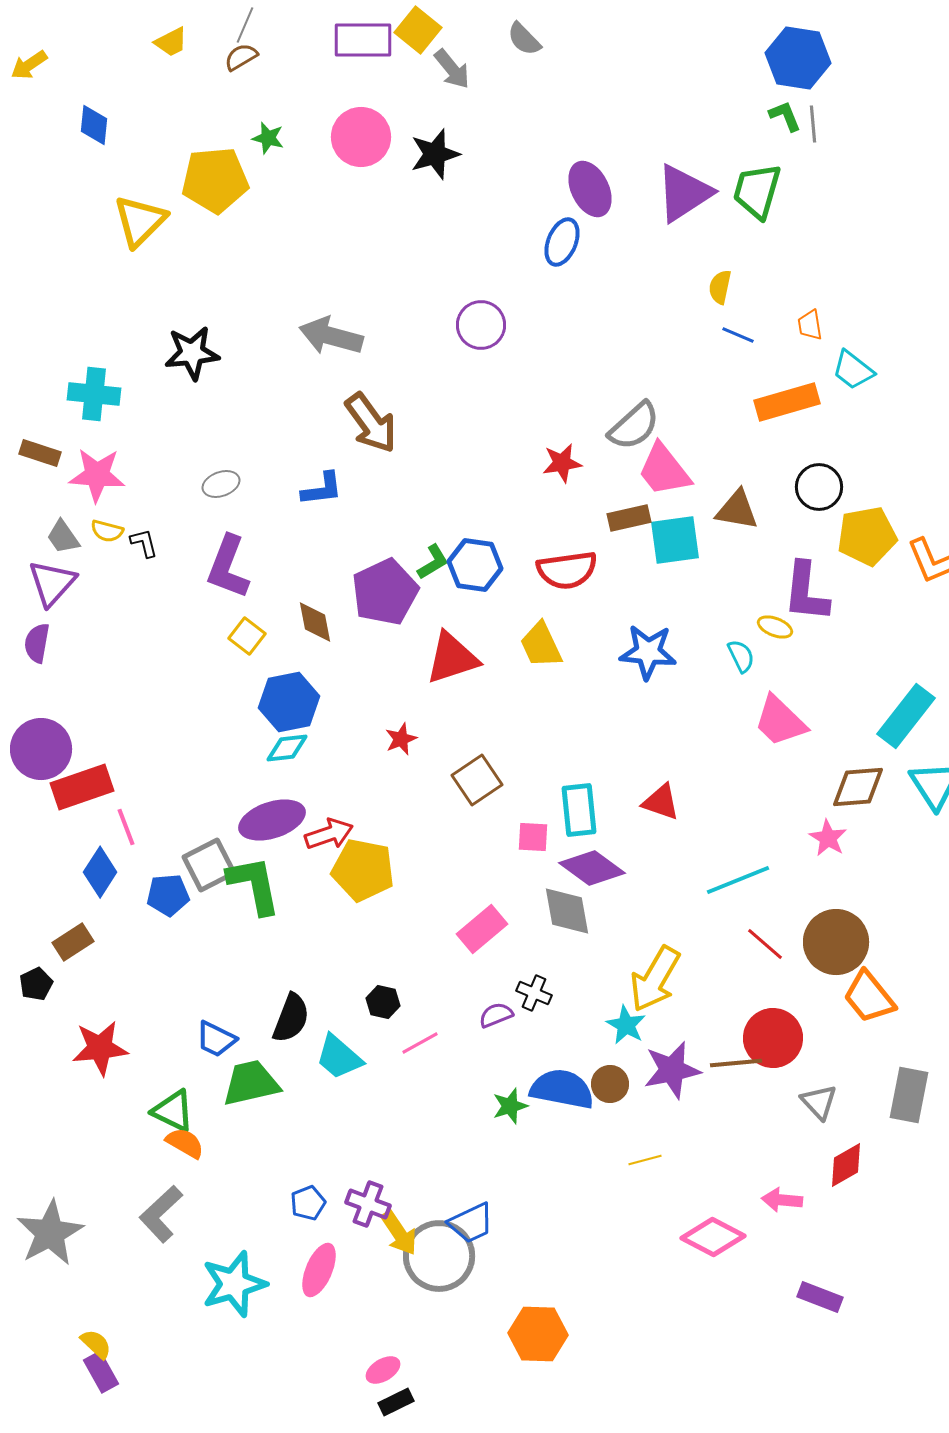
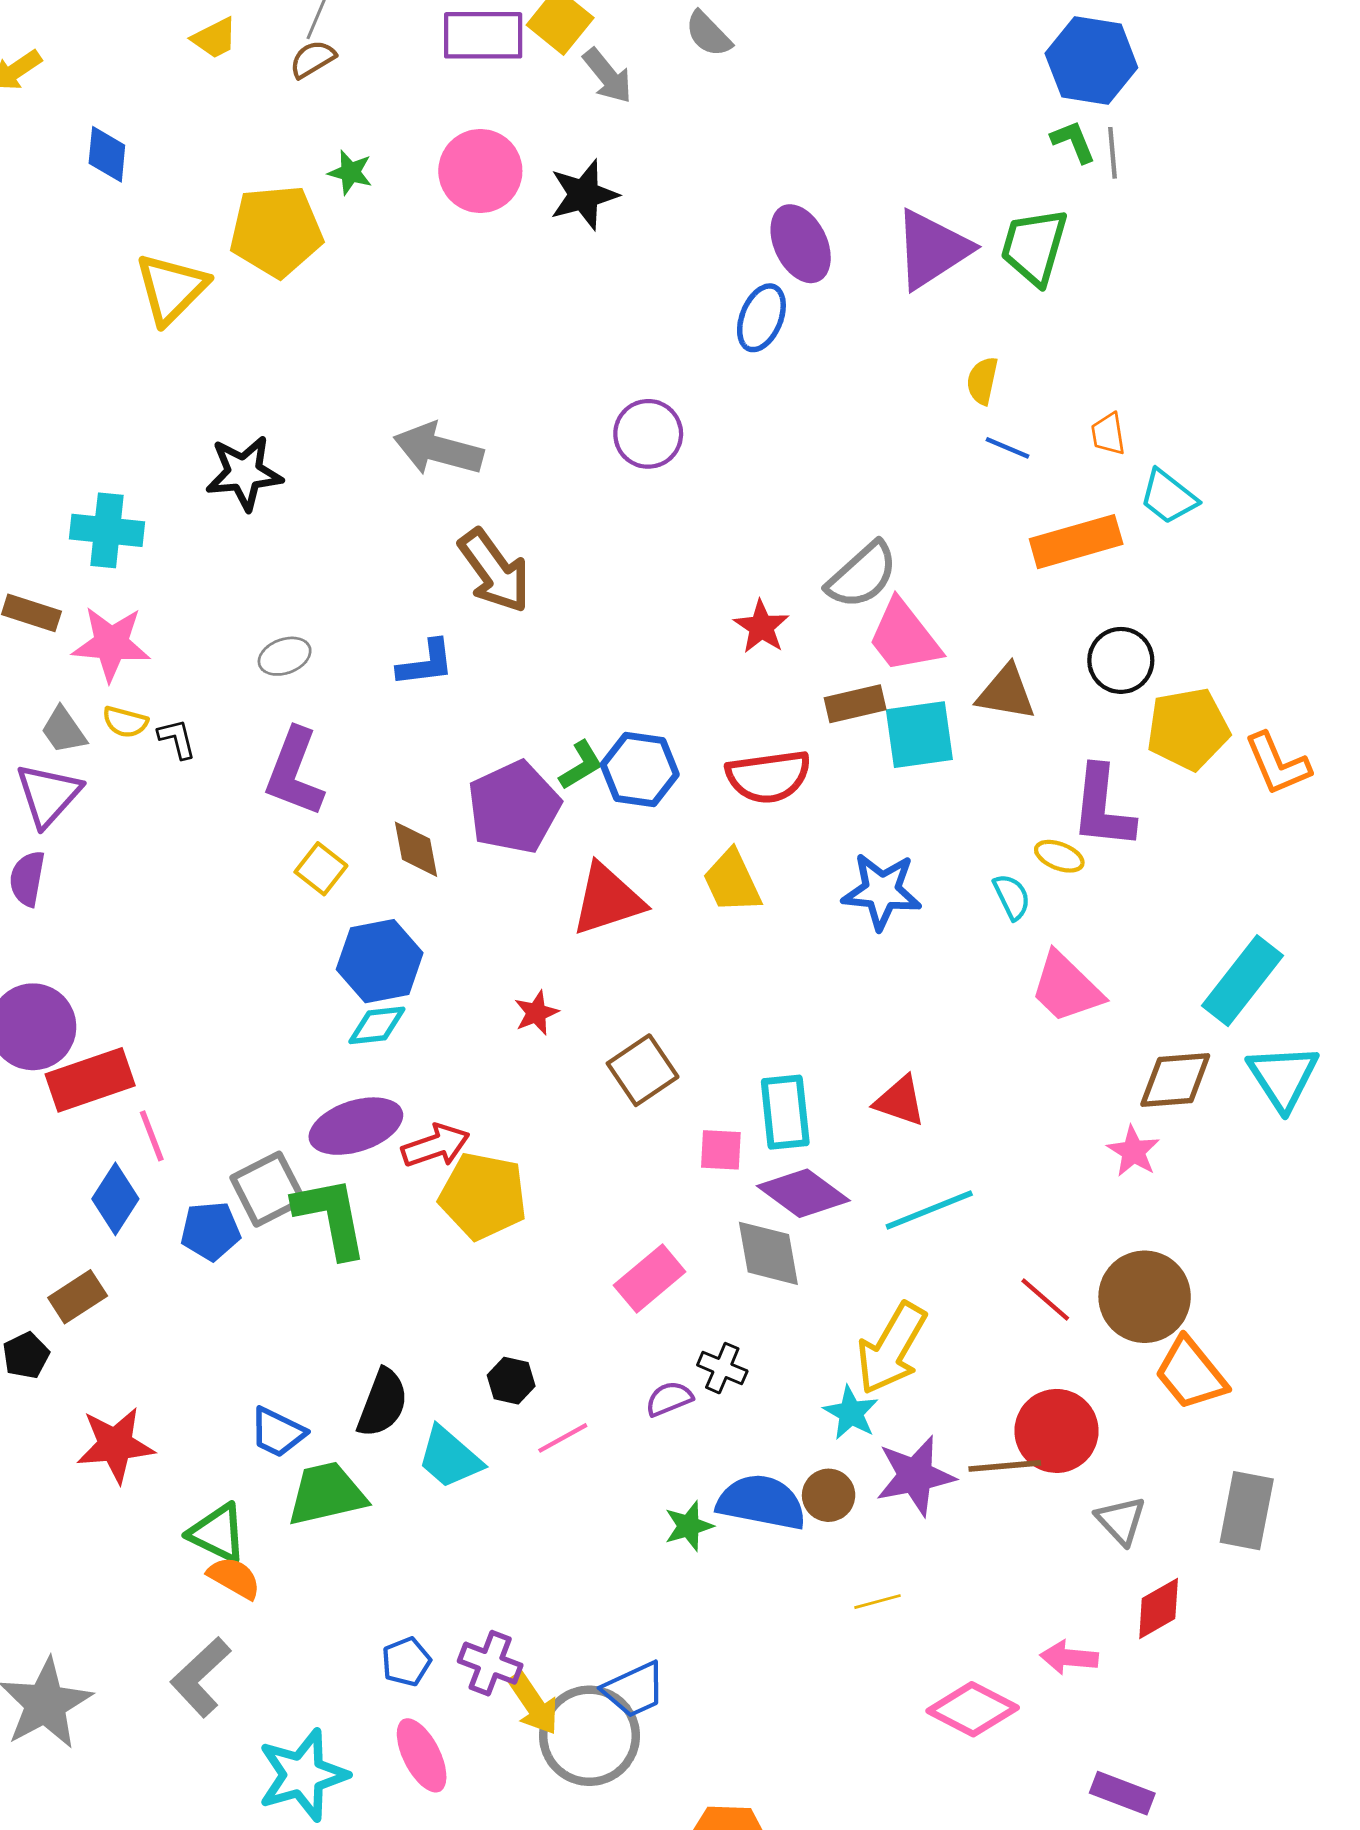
red star: (562, 463) -> (761, 627), turned -30
cyan line: (738, 880) -> (929, 1210), moved
pink ellipse: (319, 1270) -> (422, 1755), turned -50

